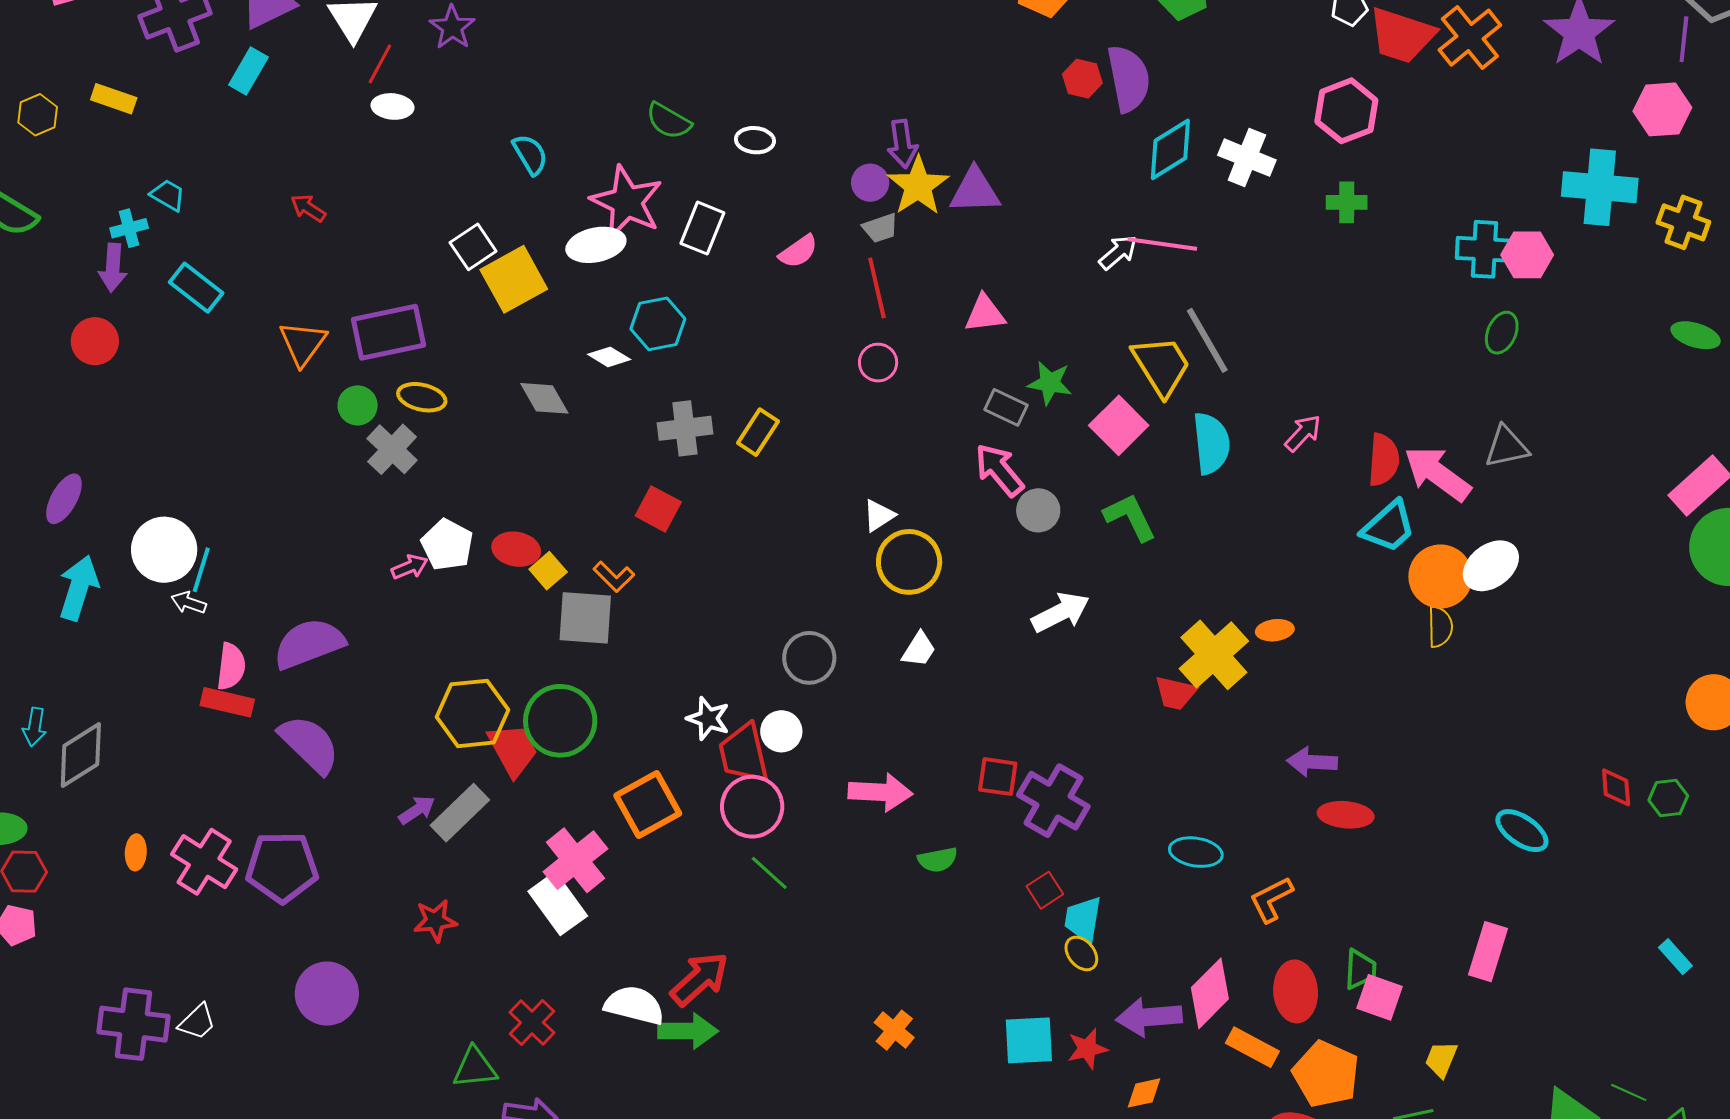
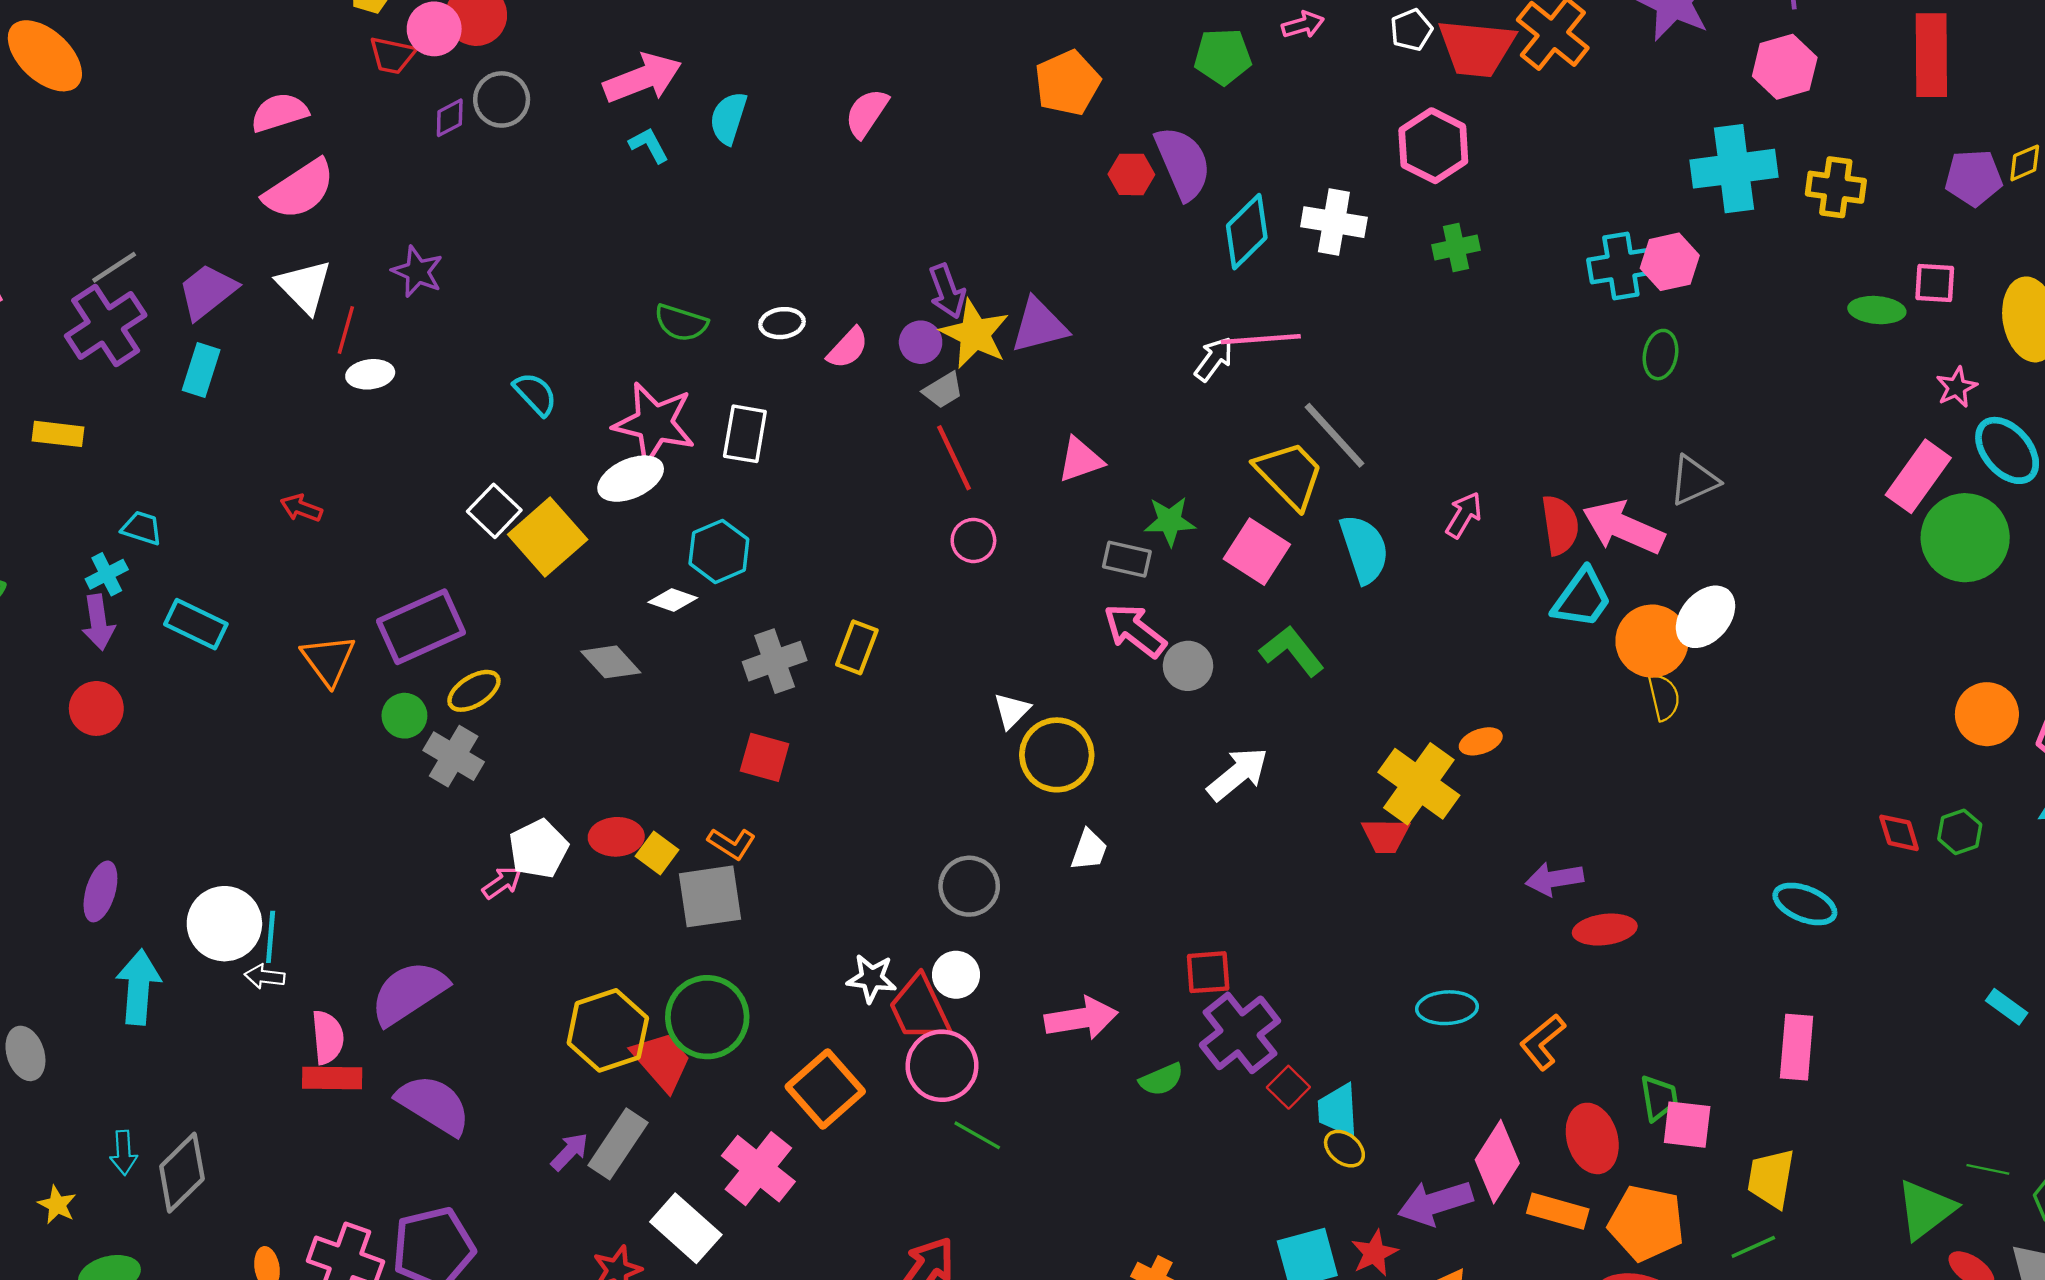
pink semicircle: (798, 251) -> (848, 348), moved
yellow ellipse: (422, 397) -> (474, 691), turned -33
white pentagon: (447, 545) -> (538, 849), turned 30
purple cross: (1053, 801) -> (1240, 1033), moved, turned 34
white rectangle: (558, 904) -> (686, 1228), moved
yellow trapezoid: (1441, 1059) -> (1771, 1178), size x1.4

